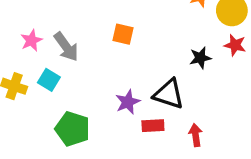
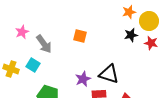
pink star: (31, 40) -> (22, 32), moved
black star: (200, 58) -> (131, 35), moved

